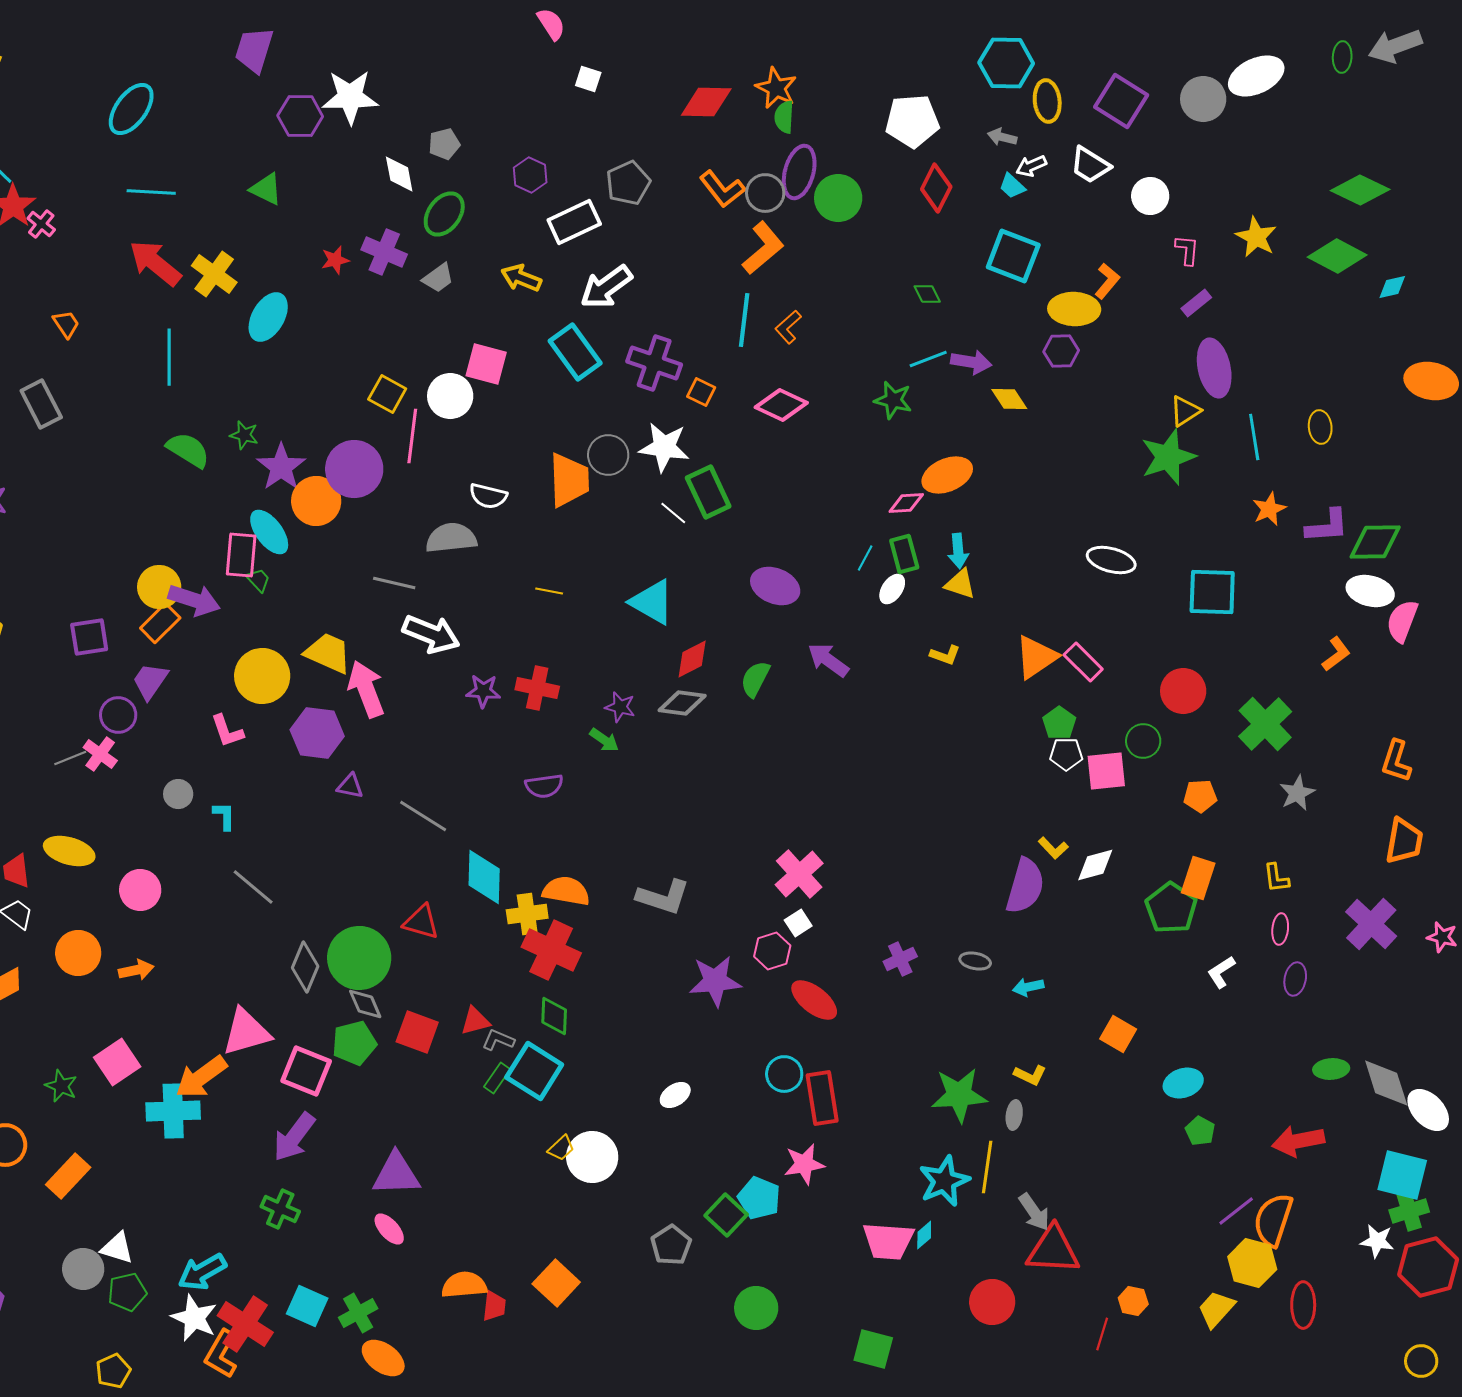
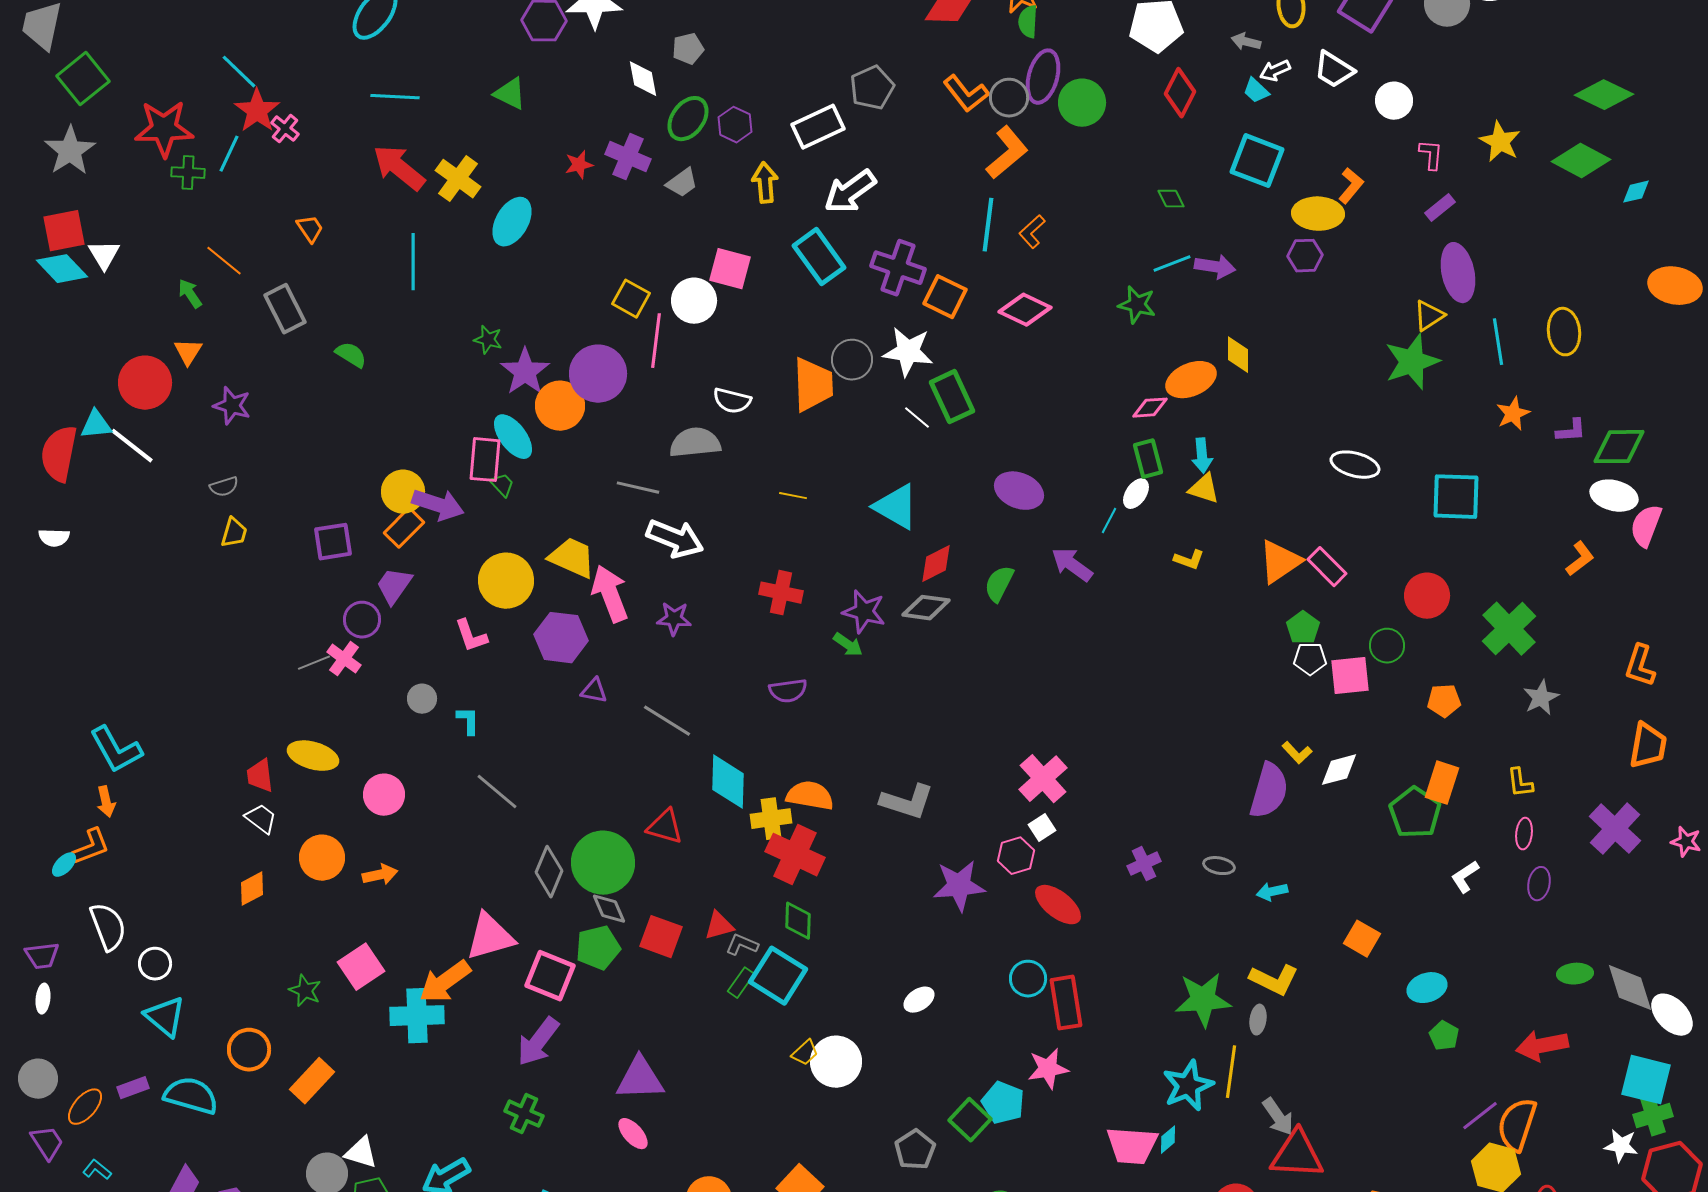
purple hexagon: (530, 175) -> (735, 125), moved
yellow arrow: (521, 278) -> (765, 183), turned 63
orange square: (701, 392) -> (945, 297), size x1.5
yellow diamond: (1009, 399) -> (1238, 355), moved, turned 33
yellow ellipse: (1320, 427) -> (1564, 332), size x1.4
green semicircle: (188, 450) -> (351, 355), moved, size x0.7
purple L-shape: (1327, 526) -> (1571, 431), size x0.7
cyan line: (865, 558) -> (1109, 521), moved
purple star: (483, 691) -> (674, 619), moved
purple star: (620, 707) -> (864, 612), size x1.4
yellow L-shape: (1030, 1075) -> (1274, 980), size x1.5

